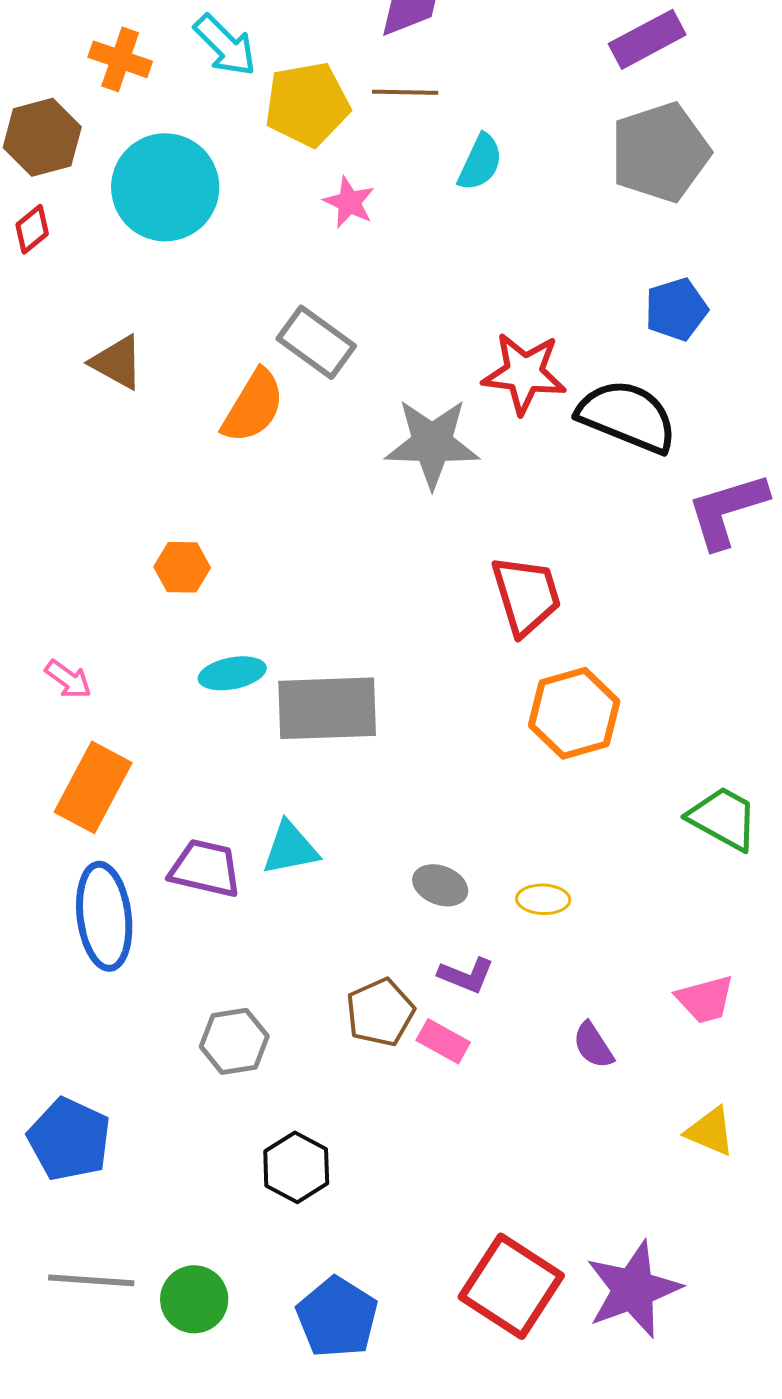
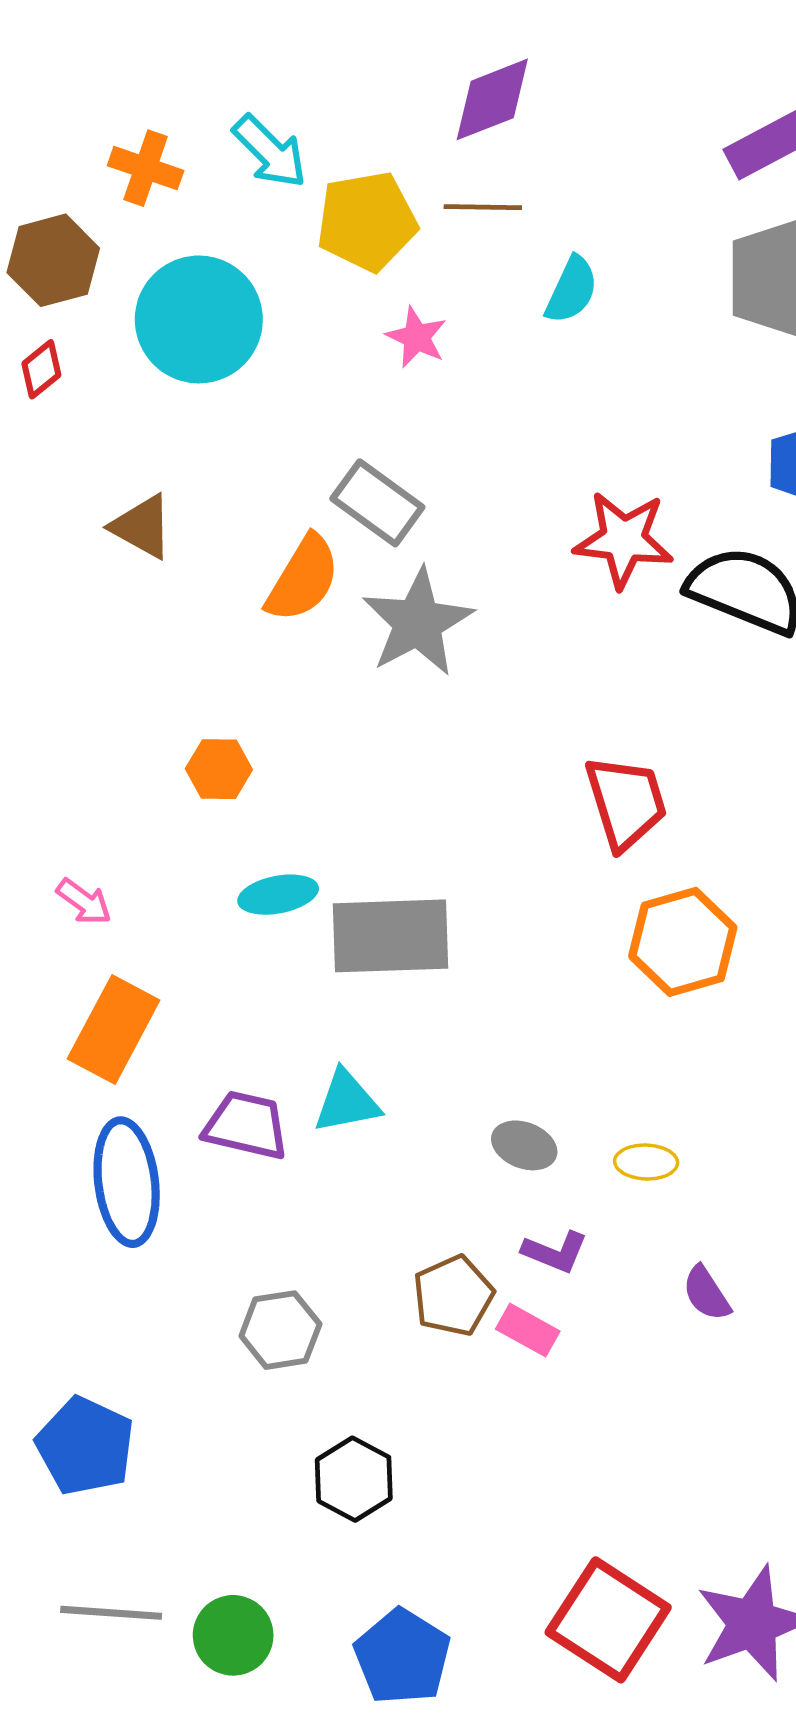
gray star: (432, 443) -> (418, 622), moved, turned -30
purple semicircle: (593, 1045) -> (706, 1293), moved

